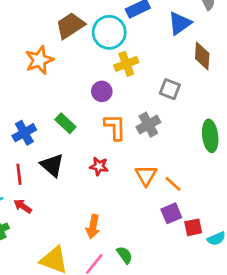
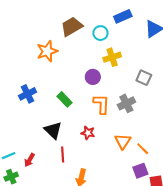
cyan circle: (109, 32) -> (100, 33), size x0.6
blue cross: (24, 133) -> (28, 94), moved
red line: (19, 174) -> (63, 154), moved
red arrow: (23, 206) -> (29, 160), turned -96

